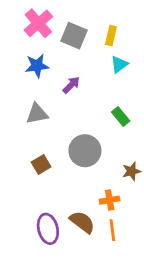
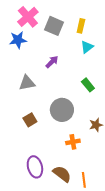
blue star: (37, 66) -> (18, 40), moved
orange cross: (110, 200) -> (73, 142), moved
brown semicircle: (82, 222) -> (62, 174), moved
orange line: (112, 230) -> (84, 180), moved

